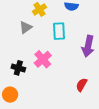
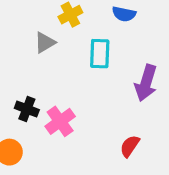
pink cross: (43, 59) -> (60, 121), moved

